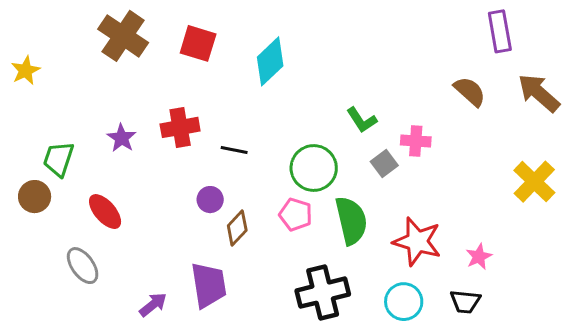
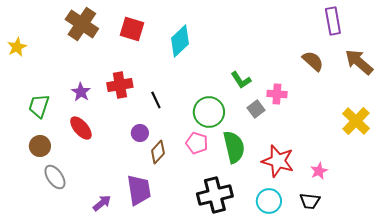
black line: (234, 150) -> (156, 100), turned 54
brown circle: (35, 197) -> (40, 146), moved
red ellipse: (105, 212) -> (81, 128), moved

